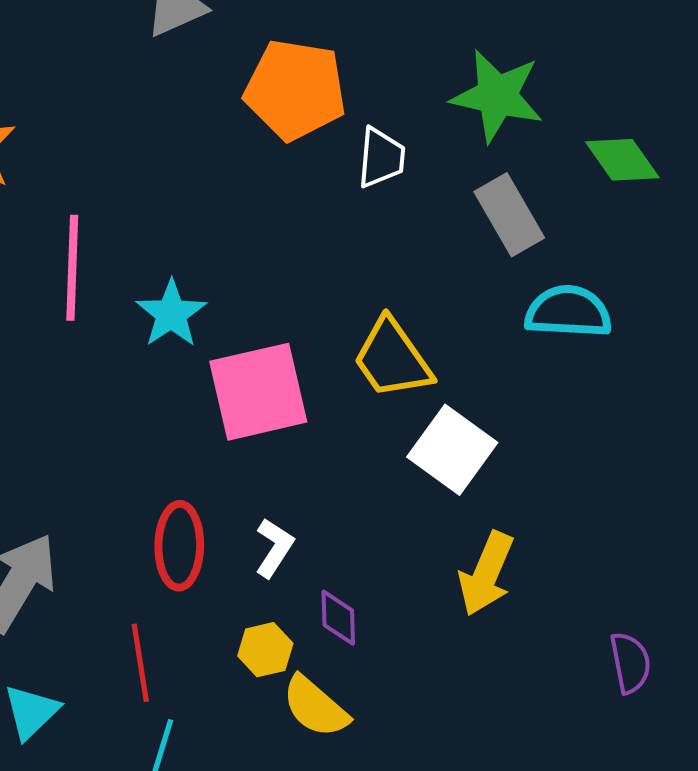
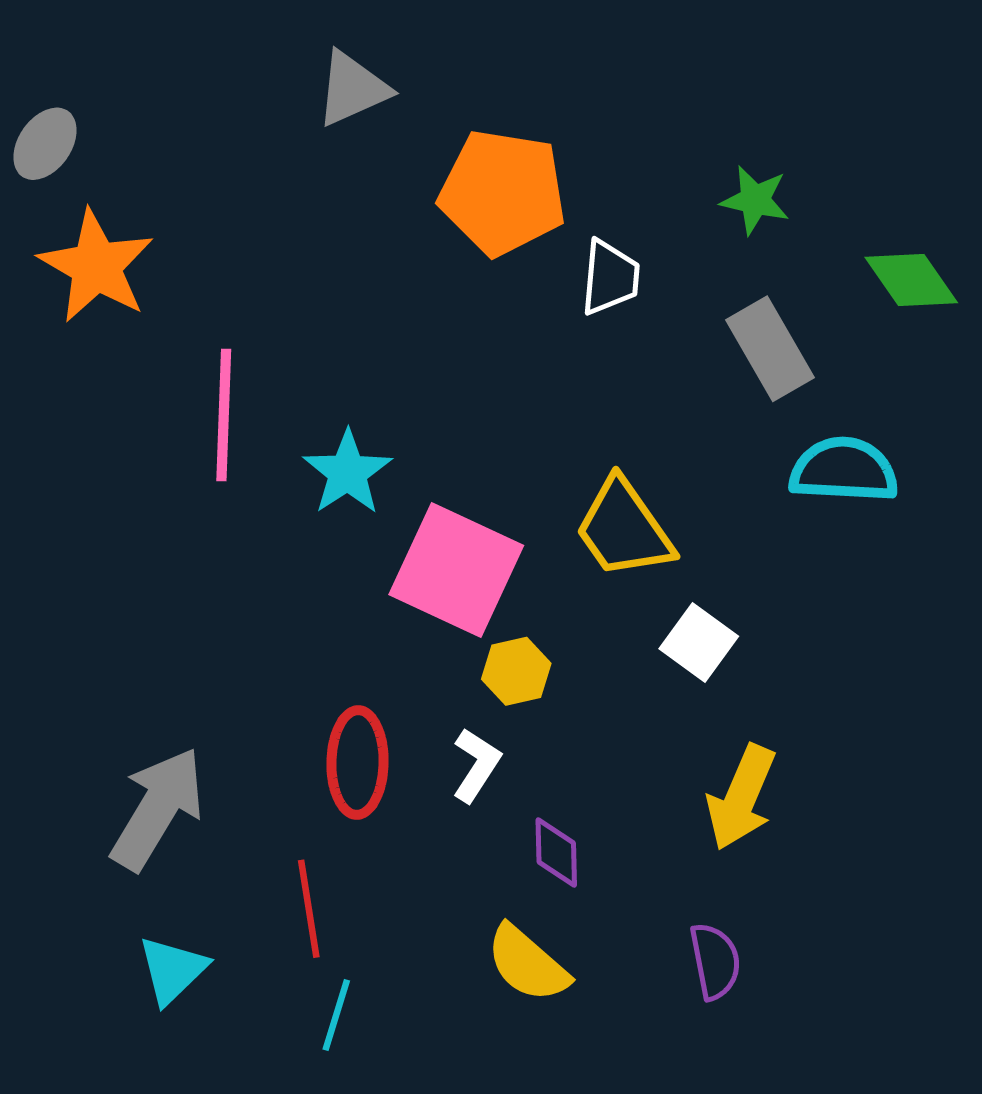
green star: (497, 96) -> (755, 200), size x0.6
pink square: (258, 392) -> (456, 570), turned 38
white square: (452, 450) -> (699, 642), size x0.7
yellow hexagon: (265, 650) -> (516, 671), moved
purple semicircle: (630, 663) -> (715, 961), moved

